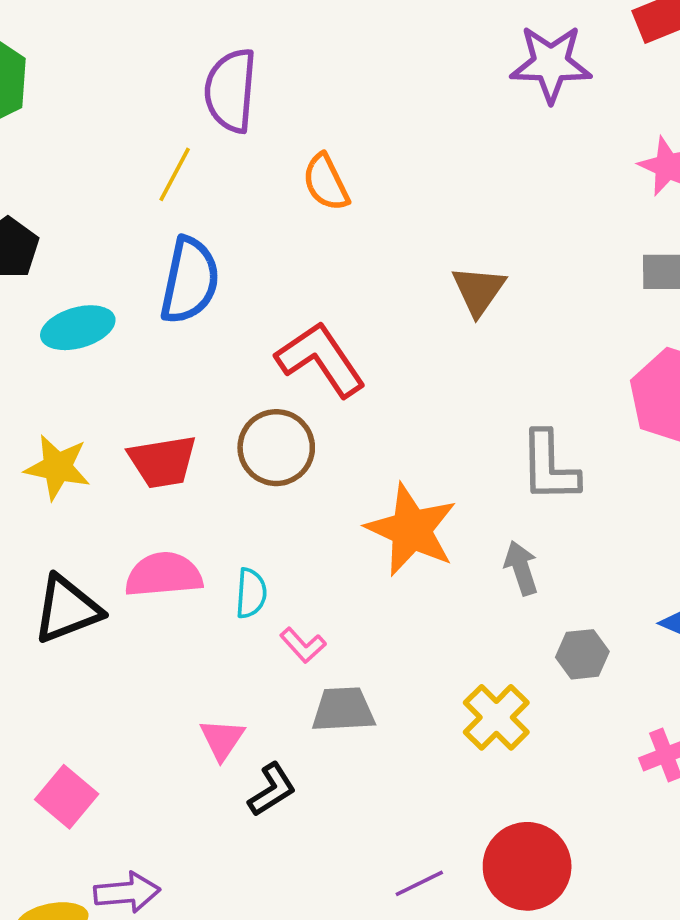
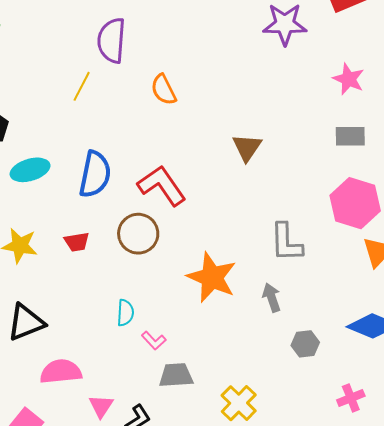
blue semicircle: (190, 280) -> (95, 174), moved
red trapezoid: (163, 462) -> (77, 242), size x0.7
pink semicircle: (164, 575) -> (61, 372), moved
yellow cross: (496, 717) -> (239, 403), moved
pink triangle: (222, 739) -> (101, 406), moved

